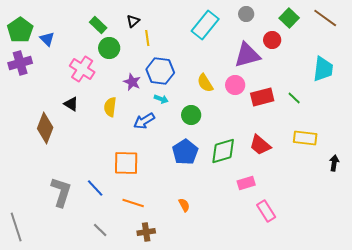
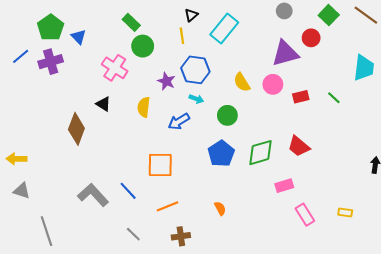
black triangle: (133, 21) -> (191, 15), moved
cyan rectangle: (205, 25) -> (224, 29), moved
red rectangle: (262, 97) -> (301, 97), size x0.7
yellow rectangle: (305, 138) -> (345, 213), moved, size x0.6
gray L-shape: (61, 192) -> (93, 195), turned -60
orange line: (133, 203) -> (167, 206), turned -40

